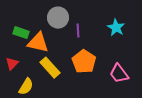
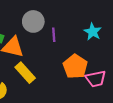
orange pentagon: (84, 62) -> (75, 66), moved
pink trapezoid: (119, 74) -> (96, 79), turned -65

